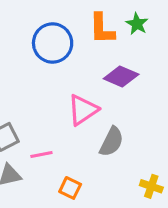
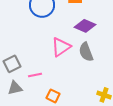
gray semicircle: (112, 142) -> (86, 52), moved, turned 132

